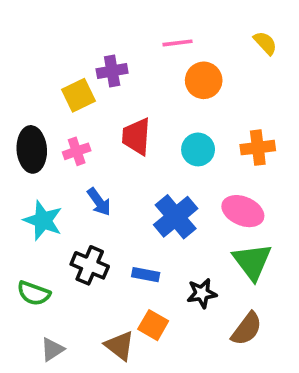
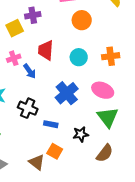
blue arrow: (99, 202) -> (30, 71), moved
black cross: (90, 265) -> (28, 108), moved

